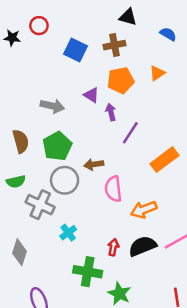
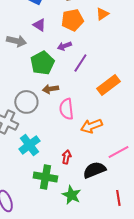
purple triangle: (91, 95) -> (39, 25), moved
purple arrow: (111, 112) -> (64, 46), turned -96
green pentagon: (57, 146) -> (42, 63), moved
cyan cross: (68, 233) -> (29, 145), size x1.5
black semicircle: (143, 246) -> (94, 170), moved

